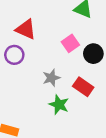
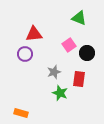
red triangle: (26, 29) -> (34, 34), turned -30
red rectangle: (83, 87) -> (79, 79), turned 63

